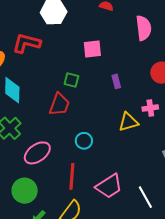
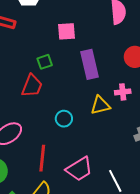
green square: (71, 80) -> (45, 62), turned -35
purple rectangle: (116, 81) -> (89, 64), size x2.0
cyan circle: (84, 141) -> (64, 119), moved

